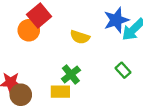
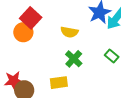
green cross: (71, 75) -> (74, 59), moved

